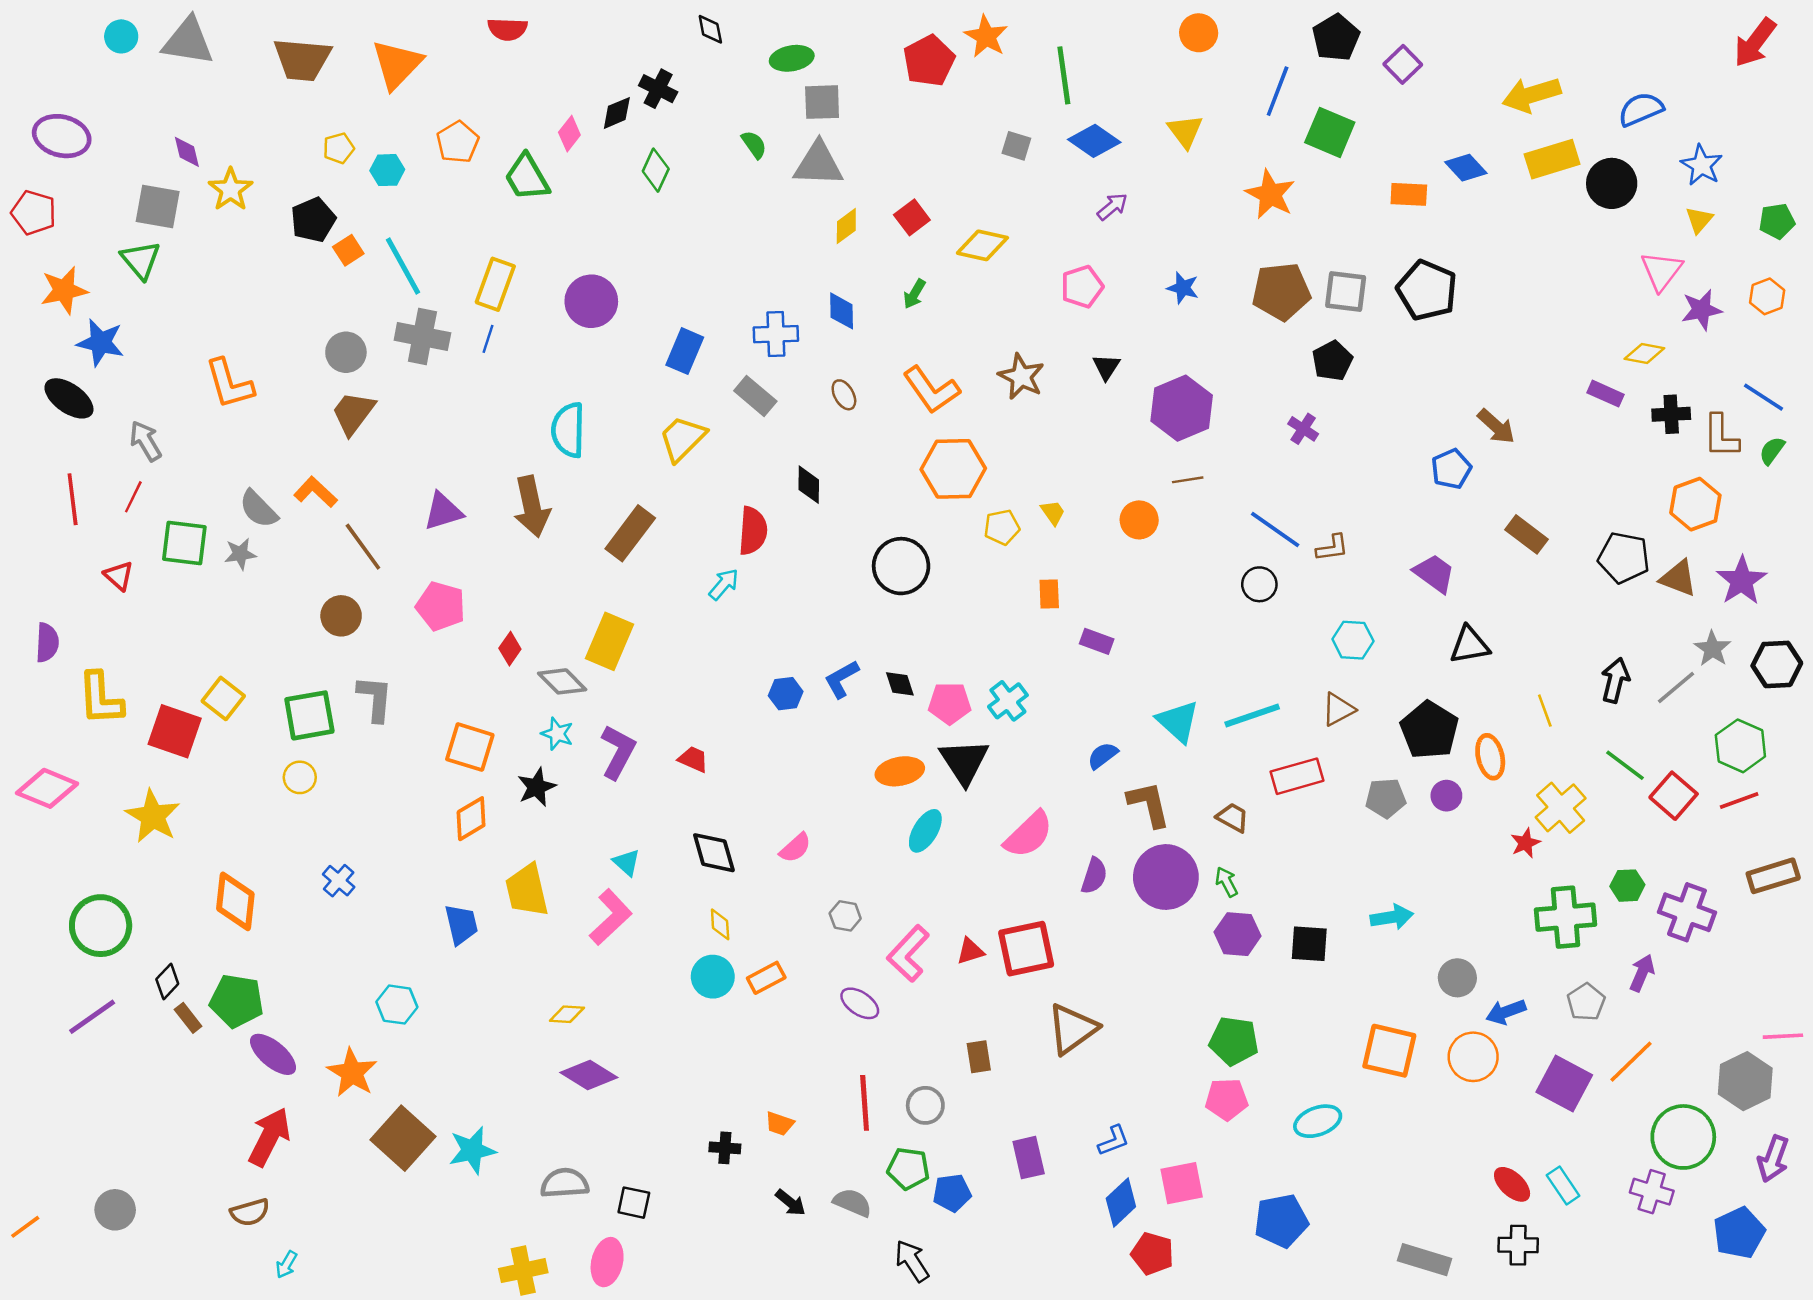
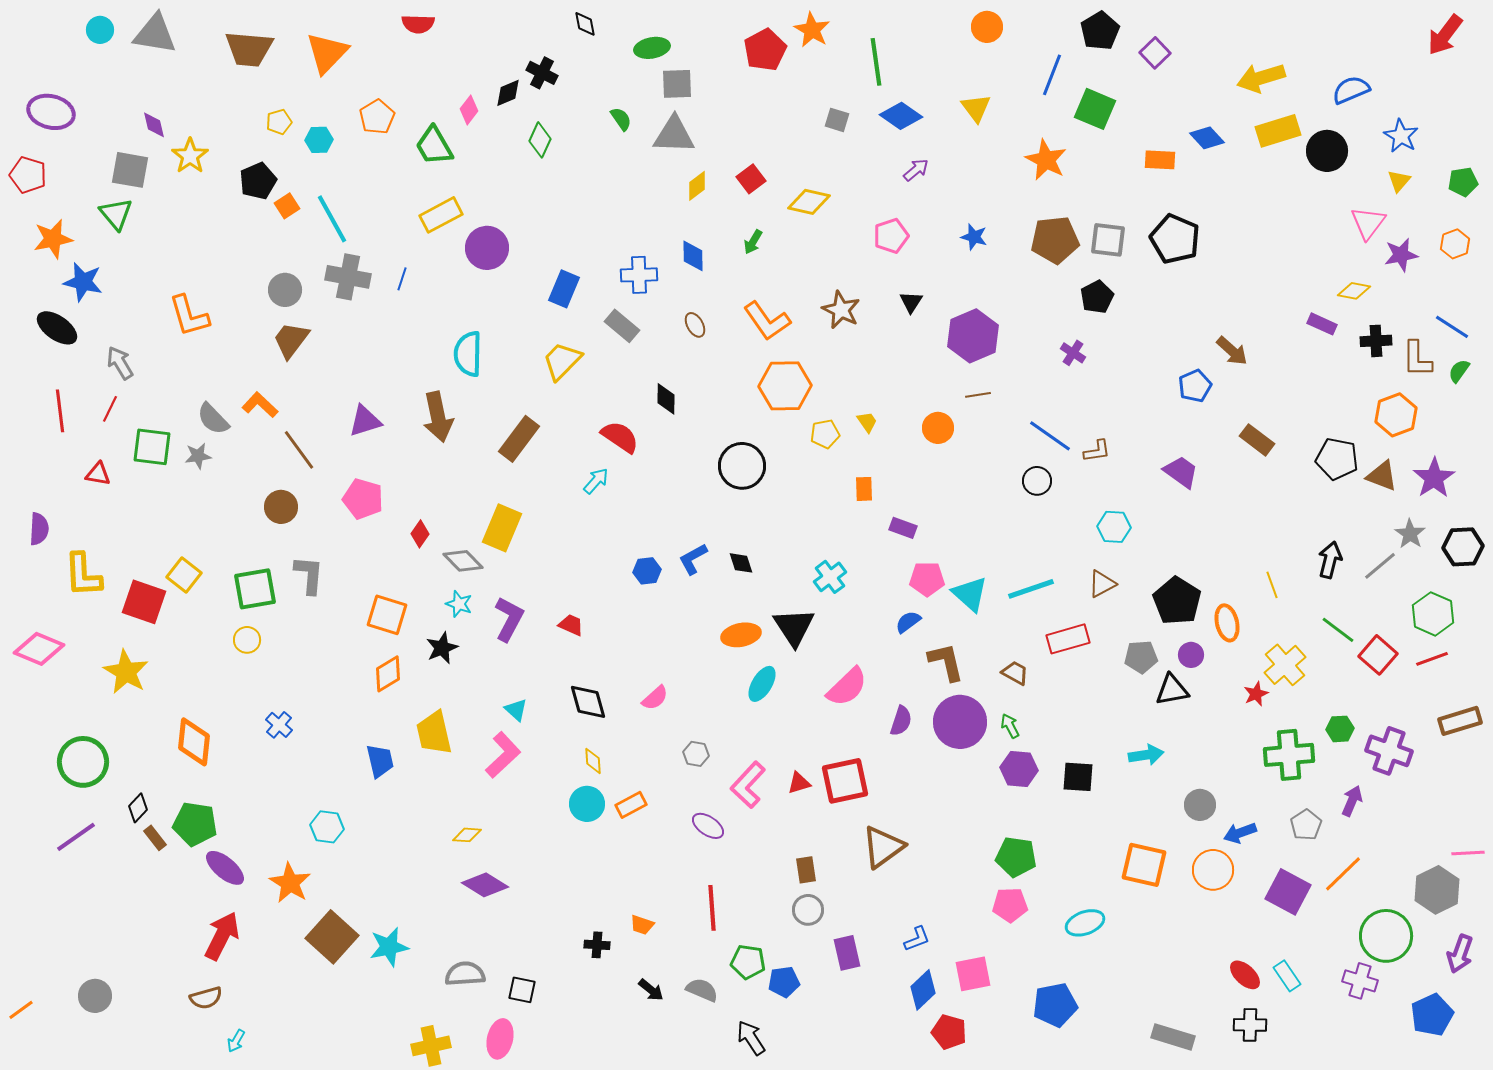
yellow rectangle: (495, 284) -> (441, 215), moved, turned 42
red semicircle: (753, 531) -> (620, 437), turned -60
red triangle: (119, 576) -> (98, 474), turned -32
black triangle: (1470, 645) -> (1172, 690), moved
pink pentagon: (950, 703) -> (927, 579), moved
gray circle: (925, 1105) -> (808, 910), moved

